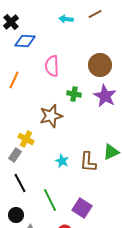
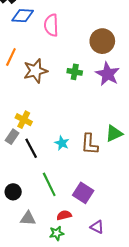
pink semicircle: (52, 66) -> (51, 25), moved
brown star: (51, 116) -> (35, 71), moved
black line: (20, 183) -> (31, 148), moved
black circle: (16, 215) -> (13, 192), moved

